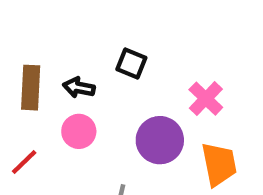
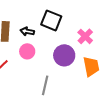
black square: (131, 63) -> (51, 20), size x1.5

